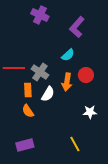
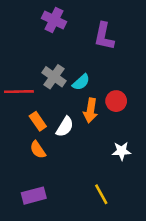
purple L-shape: (77, 27) -> (104, 36), turned -30
cyan semicircle: (68, 55) -> (81, 82), moved
gray cross: (40, 72) -> (54, 77), moved
orange rectangle: (28, 90) -> (38, 121), turned -32

